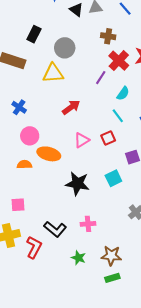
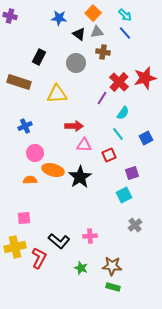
brown cross: (108, 36) -> (103, 52), moved
gray circle: (65, 48) -> (76, 63), moved
blue cross: (19, 107) -> (25, 126), turned 32
red arrow: (71, 107) -> (74, 126), turned 36
pink triangle: (82, 140) -> (84, 145), moved, turned 35
cyan square: (113, 178) -> (124, 195), moved
black star: (77, 184) -> (80, 177), moved, turned 30
green rectangle: (112, 278) -> (113, 287), turned 32

